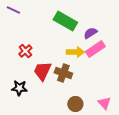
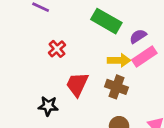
red cross: (25, 51) -> (57, 49), moved
brown cross: (63, 73) -> (117, 87), moved

